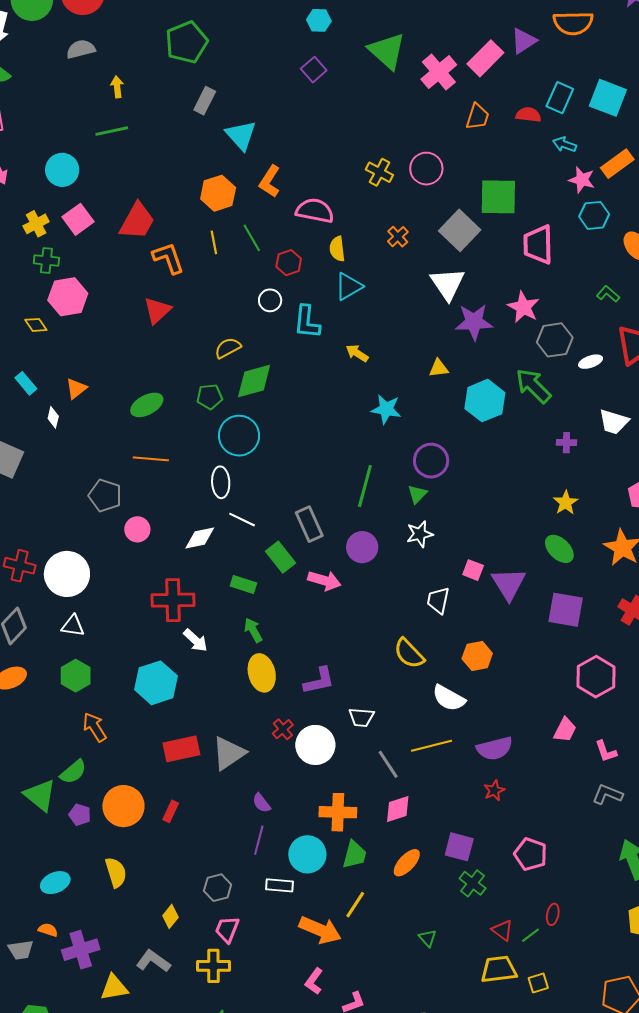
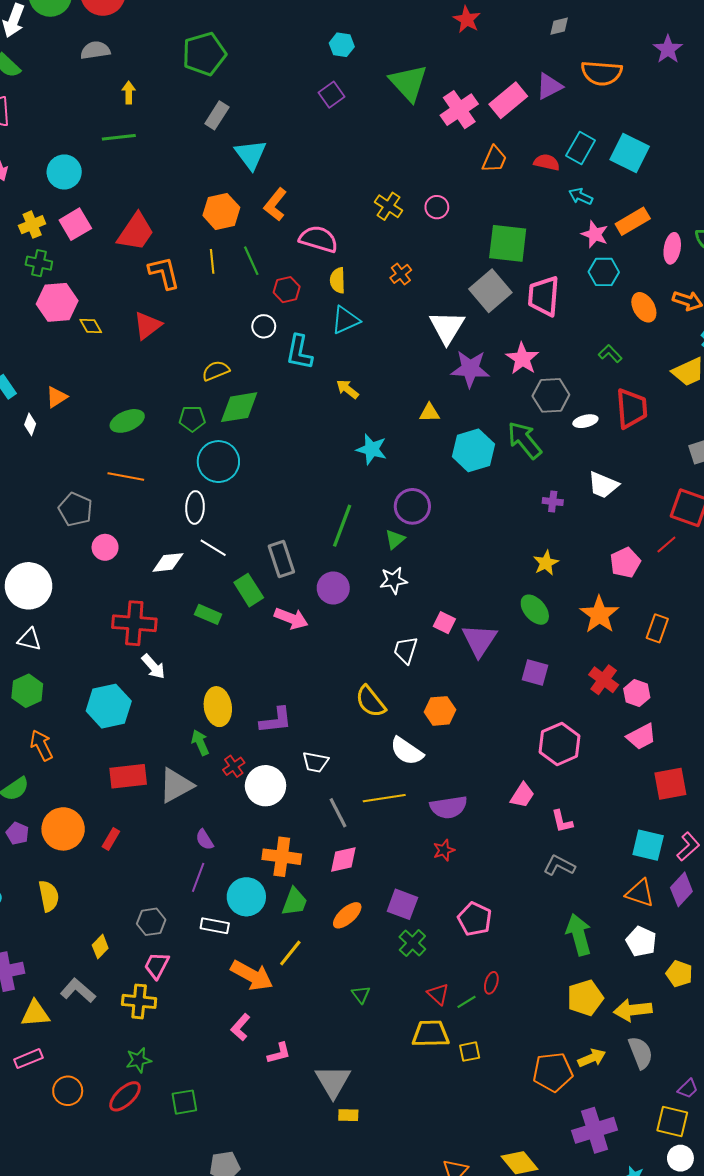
pink circle: (426, 169) -> (437, 207), size x0.7
gray square: (460, 230) -> (490, 291), moved
yellow diamond: (36, 325) -> (91, 326), moved
purple square: (566, 610) -> (535, 672), size x0.7
green arrow: (253, 630) -> (200, 743), moved

